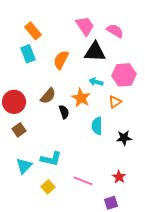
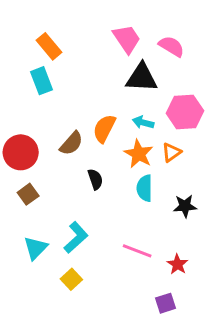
orange semicircle: (61, 60) -> (104, 128), moved
orange star: (81, 98) -> (139, 154), moved
black semicircle: (64, 112) -> (95, 179), moved
cyan L-shape: (51, 159) -> (76, 237), turned -55
pink line: (83, 181) -> (137, 251), moved

